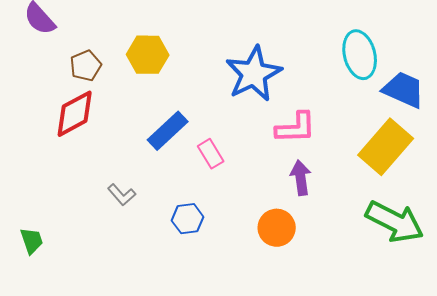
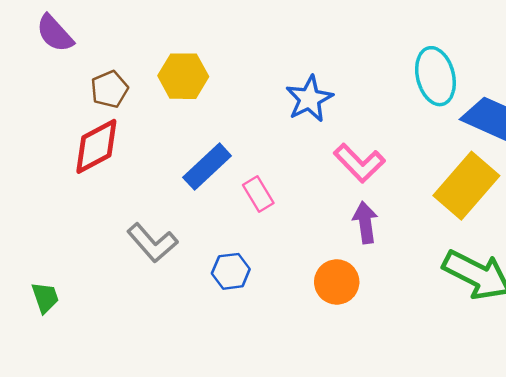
blue star: (254, 74) -> (309, 99), size x0.7
pink L-shape: (296, 128) -> (359, 163), turned 48
gray L-shape: (122, 195) -> (152, 243), size x1.5

